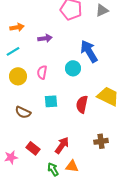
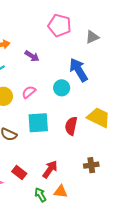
gray triangle: (102, 10) -> (92, 37), moved
purple arrow: (45, 38) -> (32, 56), turned 40
pink semicircle: (42, 72) -> (29, 92), turned 40
cyan square: (51, 101) -> (38, 123), size x1.5

